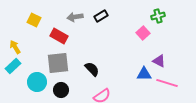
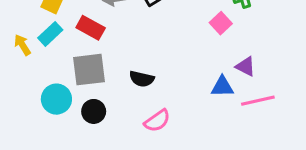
cyan rectangle: (13, 66) -> (50, 34), moved
black semicircle: (92, 69) -> (142, 79), turned 147
pink line: (167, 83) -> (258, 101), turned -30

